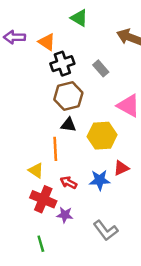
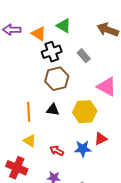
green triangle: (79, 18) -> (64, 26), moved
black triangle: (68, 125) -> (53, 110), moved
orange line: (55, 149) -> (29, 112), moved
red cross: (43, 199) -> (17, 168), moved

